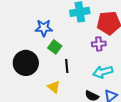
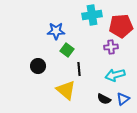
black circle: (26, 63) -> (38, 66), size x0.6
yellow triangle: (54, 87) -> (66, 90), size x1.5

